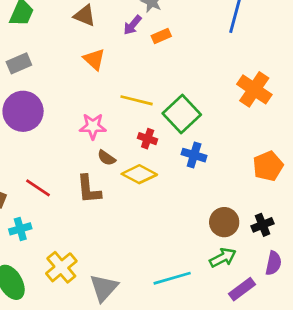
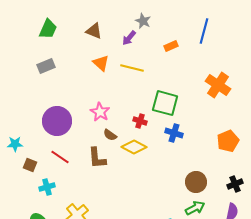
orange rectangle: (161, 36) -> (171, 46), moved
yellow line: (137, 100) -> (132, 68), moved
purple circle: (23, 111) -> (57, 121), moved
green square: (182, 114) -> (165, 103), turned -32
pink star: (93, 126) -> (100, 112), turned 30
black cross: (262, 225) -> (235, 184), moved

